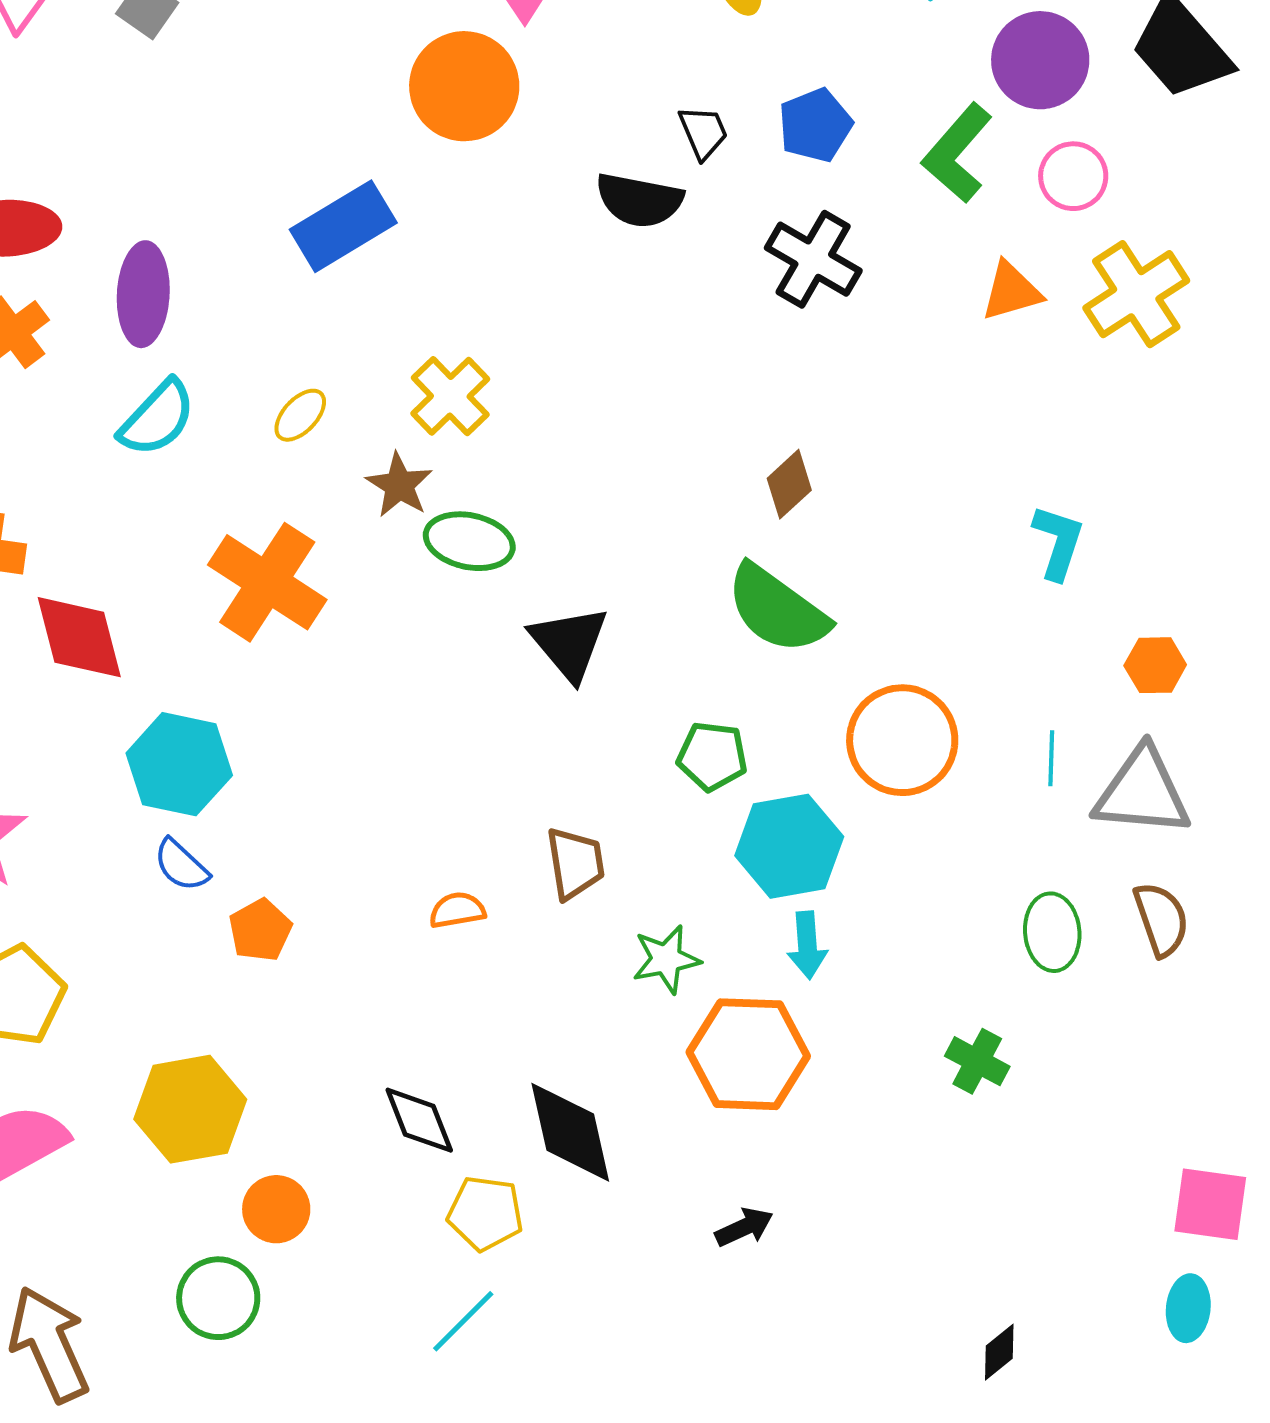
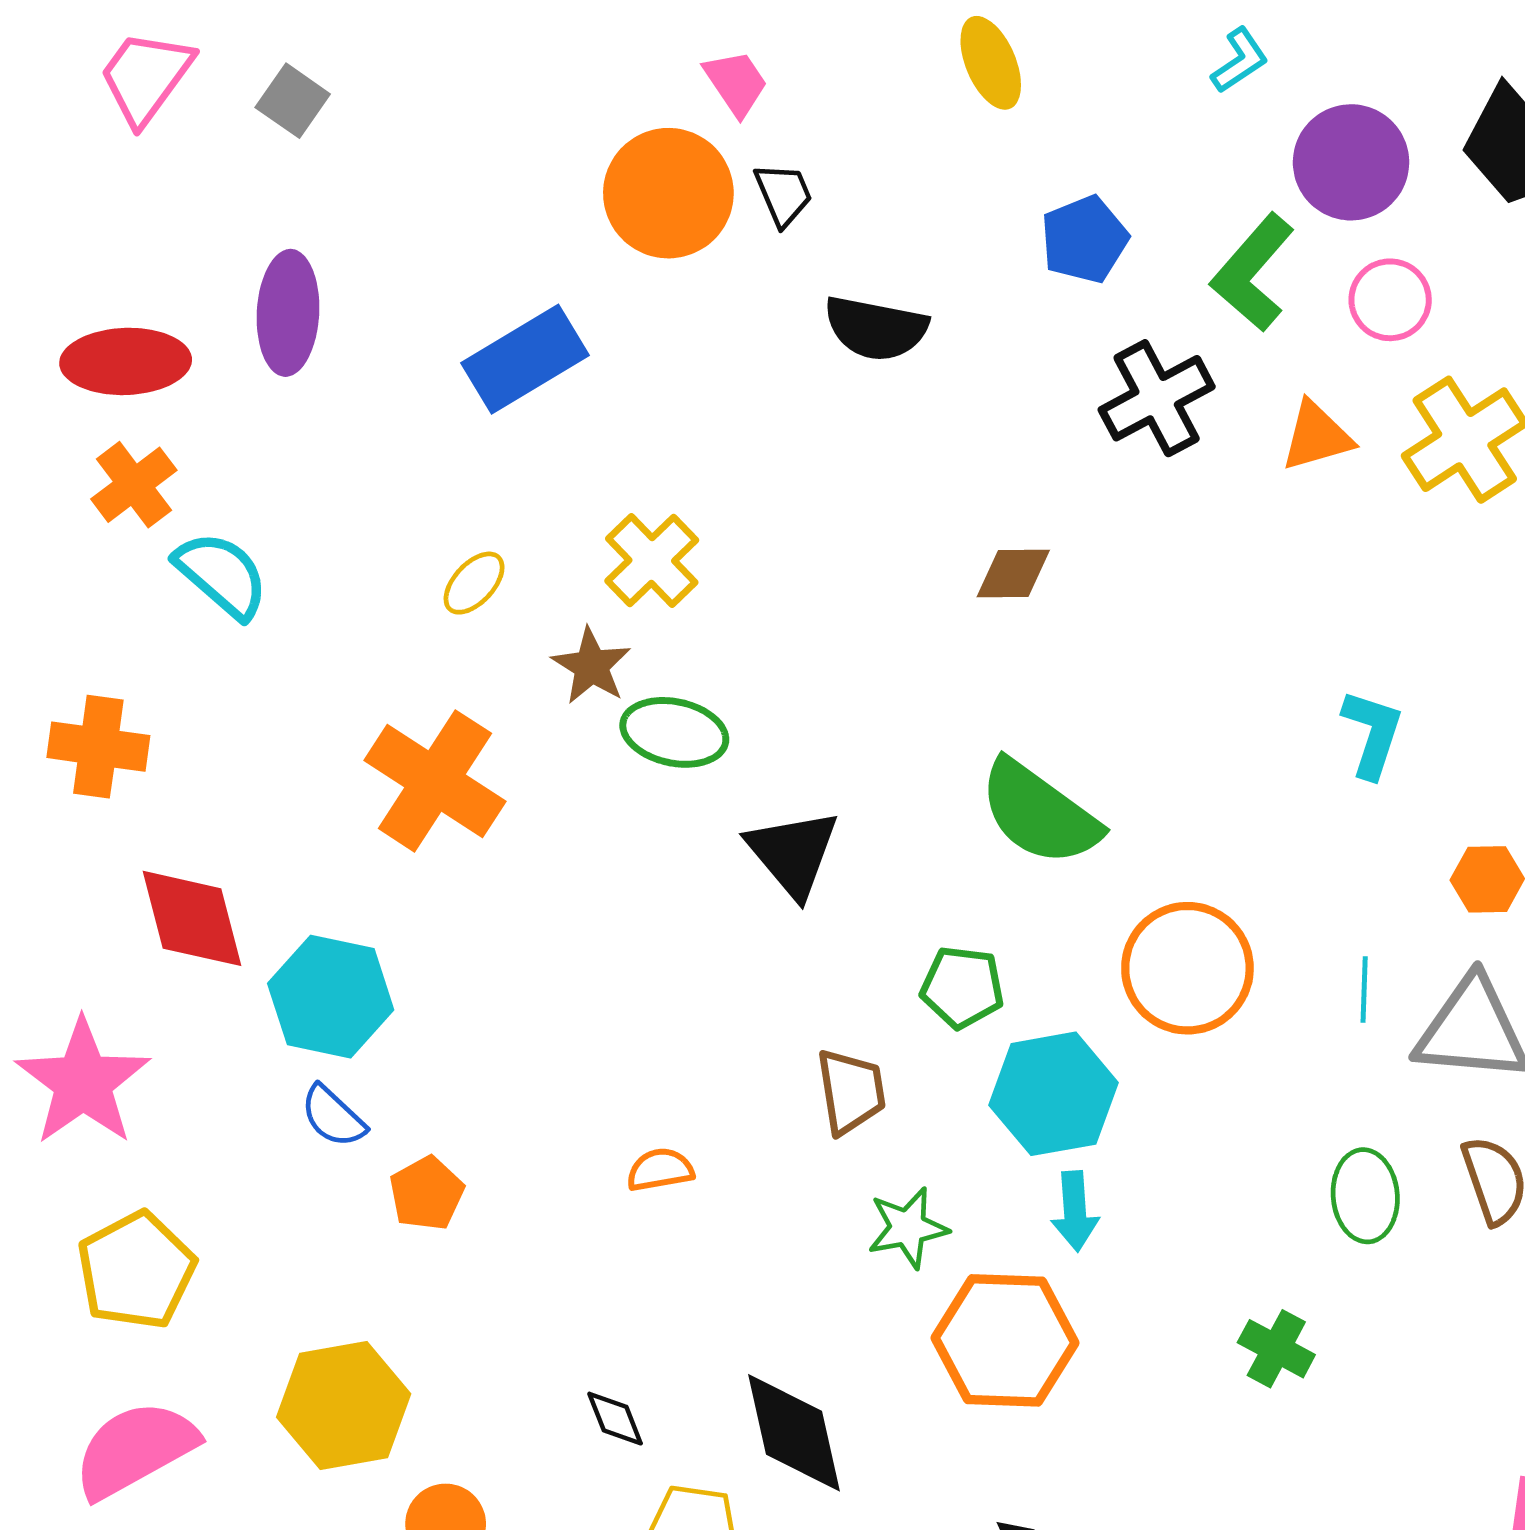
black trapezoid: (703, 132) -> (783, 194), moved
black cross: (813, 259) -> (1157, 398), moved, turned 32
purple ellipse: (143, 294) -> (288, 313), moved
cyan semicircle: (157, 418) -> (222, 575), moved, turned -92
brown diamond: (789, 484) -> (1013, 574), moved, turned 42
red diamond: (79, 637) -> (192, 918), moved
brown trapezoid: (575, 863) -> (851, 1091), moved
black diamond: (419, 1120) -> (615, 1419), size x0.7

